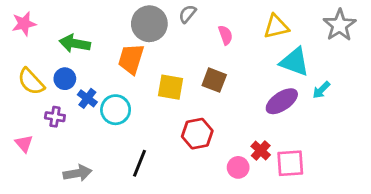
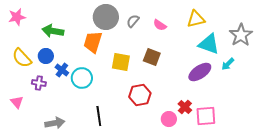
gray semicircle: (187, 14) -> (133, 21), moved
gray star: (340, 25) -> (241, 35), moved
pink semicircle: (225, 35) -> (160, 25), turned 144
black line: (139, 163) -> (99, 116), turned -30

